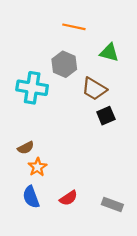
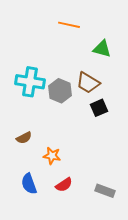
gray hexagon: (64, 64) -> (60, 91), moved
orange star: (37, 167) -> (52, 156), moved, turned -30

